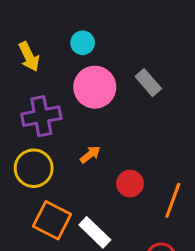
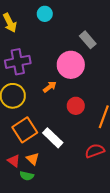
pink circle: (95, 87) -> (71, 65), moved
orange square: (52, 220) -> (25, 130), turned 30

